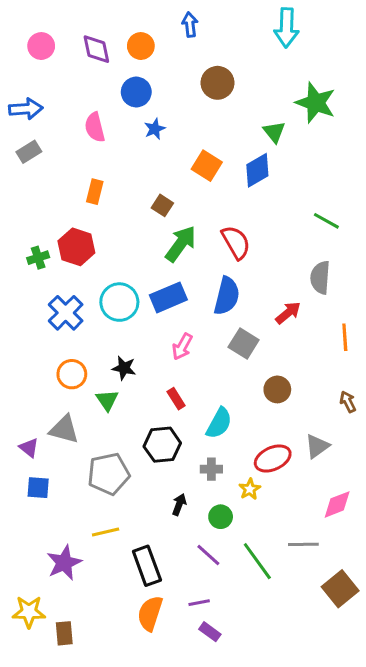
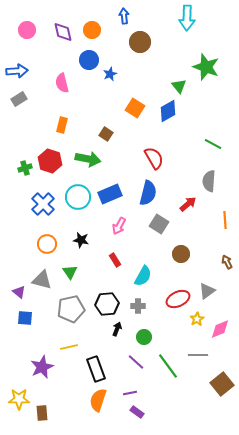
brown circle: (217, 83) -> (140, 42), moved
blue star: (155, 129) -> (110, 74), moved
green arrow: (181, 244) -> (88, 159), moved, turned 65
green triangle: (107, 400) -> (70, 272), moved
black hexagon: (162, 445) -> (107, 304), moved
yellow star: (250, 489) -> (197, 319), moved

